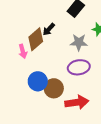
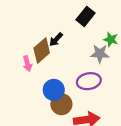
gray star: (79, 42) -> (100, 54), moved
blue circle: (38, 81) -> (54, 90), moved

